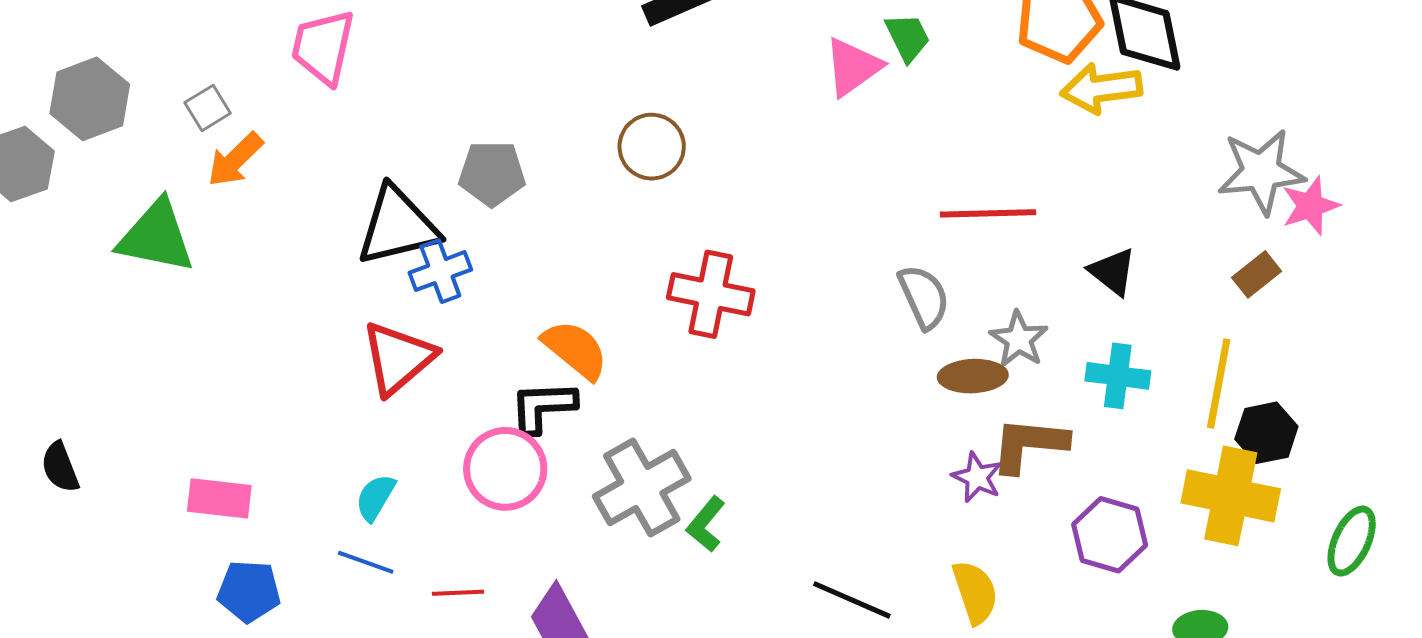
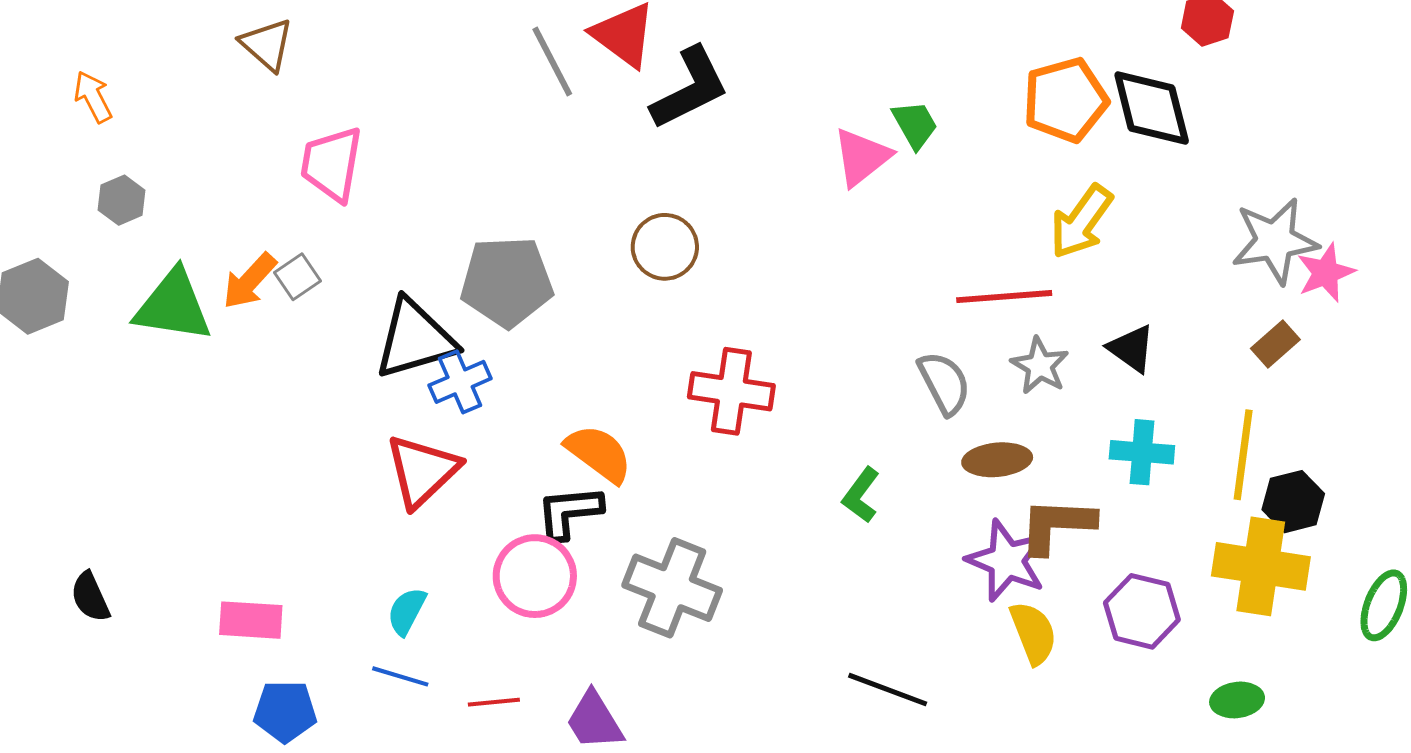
yellow arrow: (1101, 88) -> (1081, 222), moved, turned -44
gray hexagon: (90, 99) -> (122, 200), moved, size x0.6
gray square: (208, 108) -> (297, 277), moved
gray pentagon: (492, 173) -> (507, 282), size x1.4
green triangle: (156, 237) -> (173, 306), moved
gray star: (1019, 339) -> (1040, 366), moved
purple star: (977, 477) -> (1007, 561), size x1.6
gray cross: (642, 487) -> (672, 588), turned -36
green L-shape: (706, 524) -> (861, 495), moved
yellow semicircle: (975, 592) -> (1033, 633), moved

